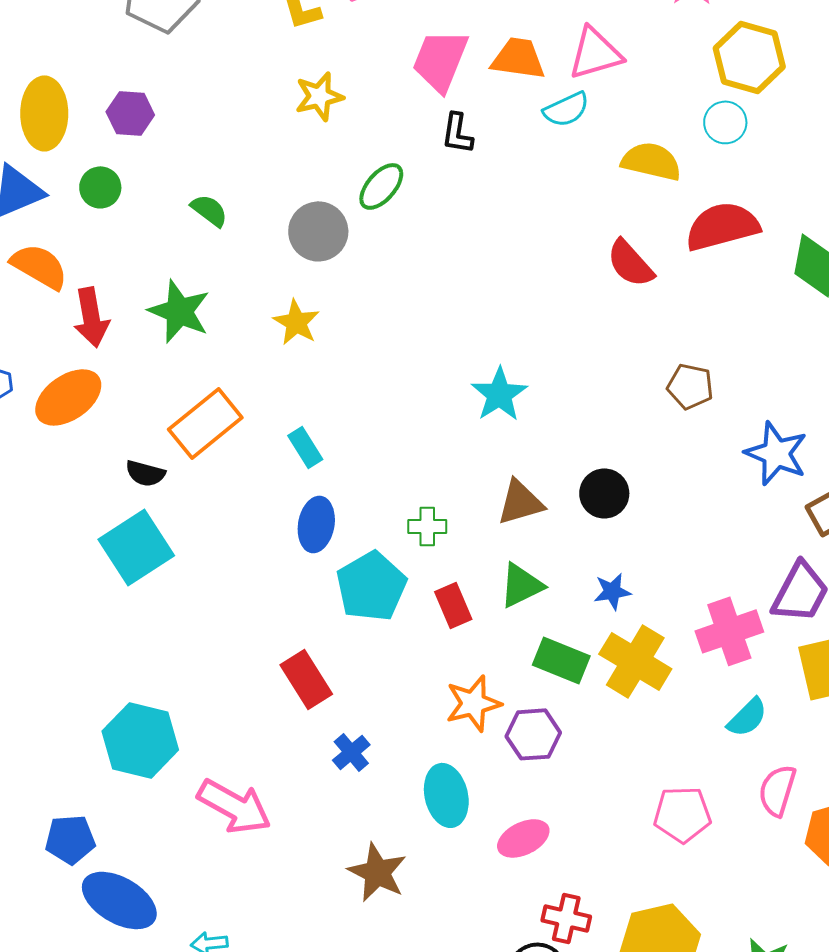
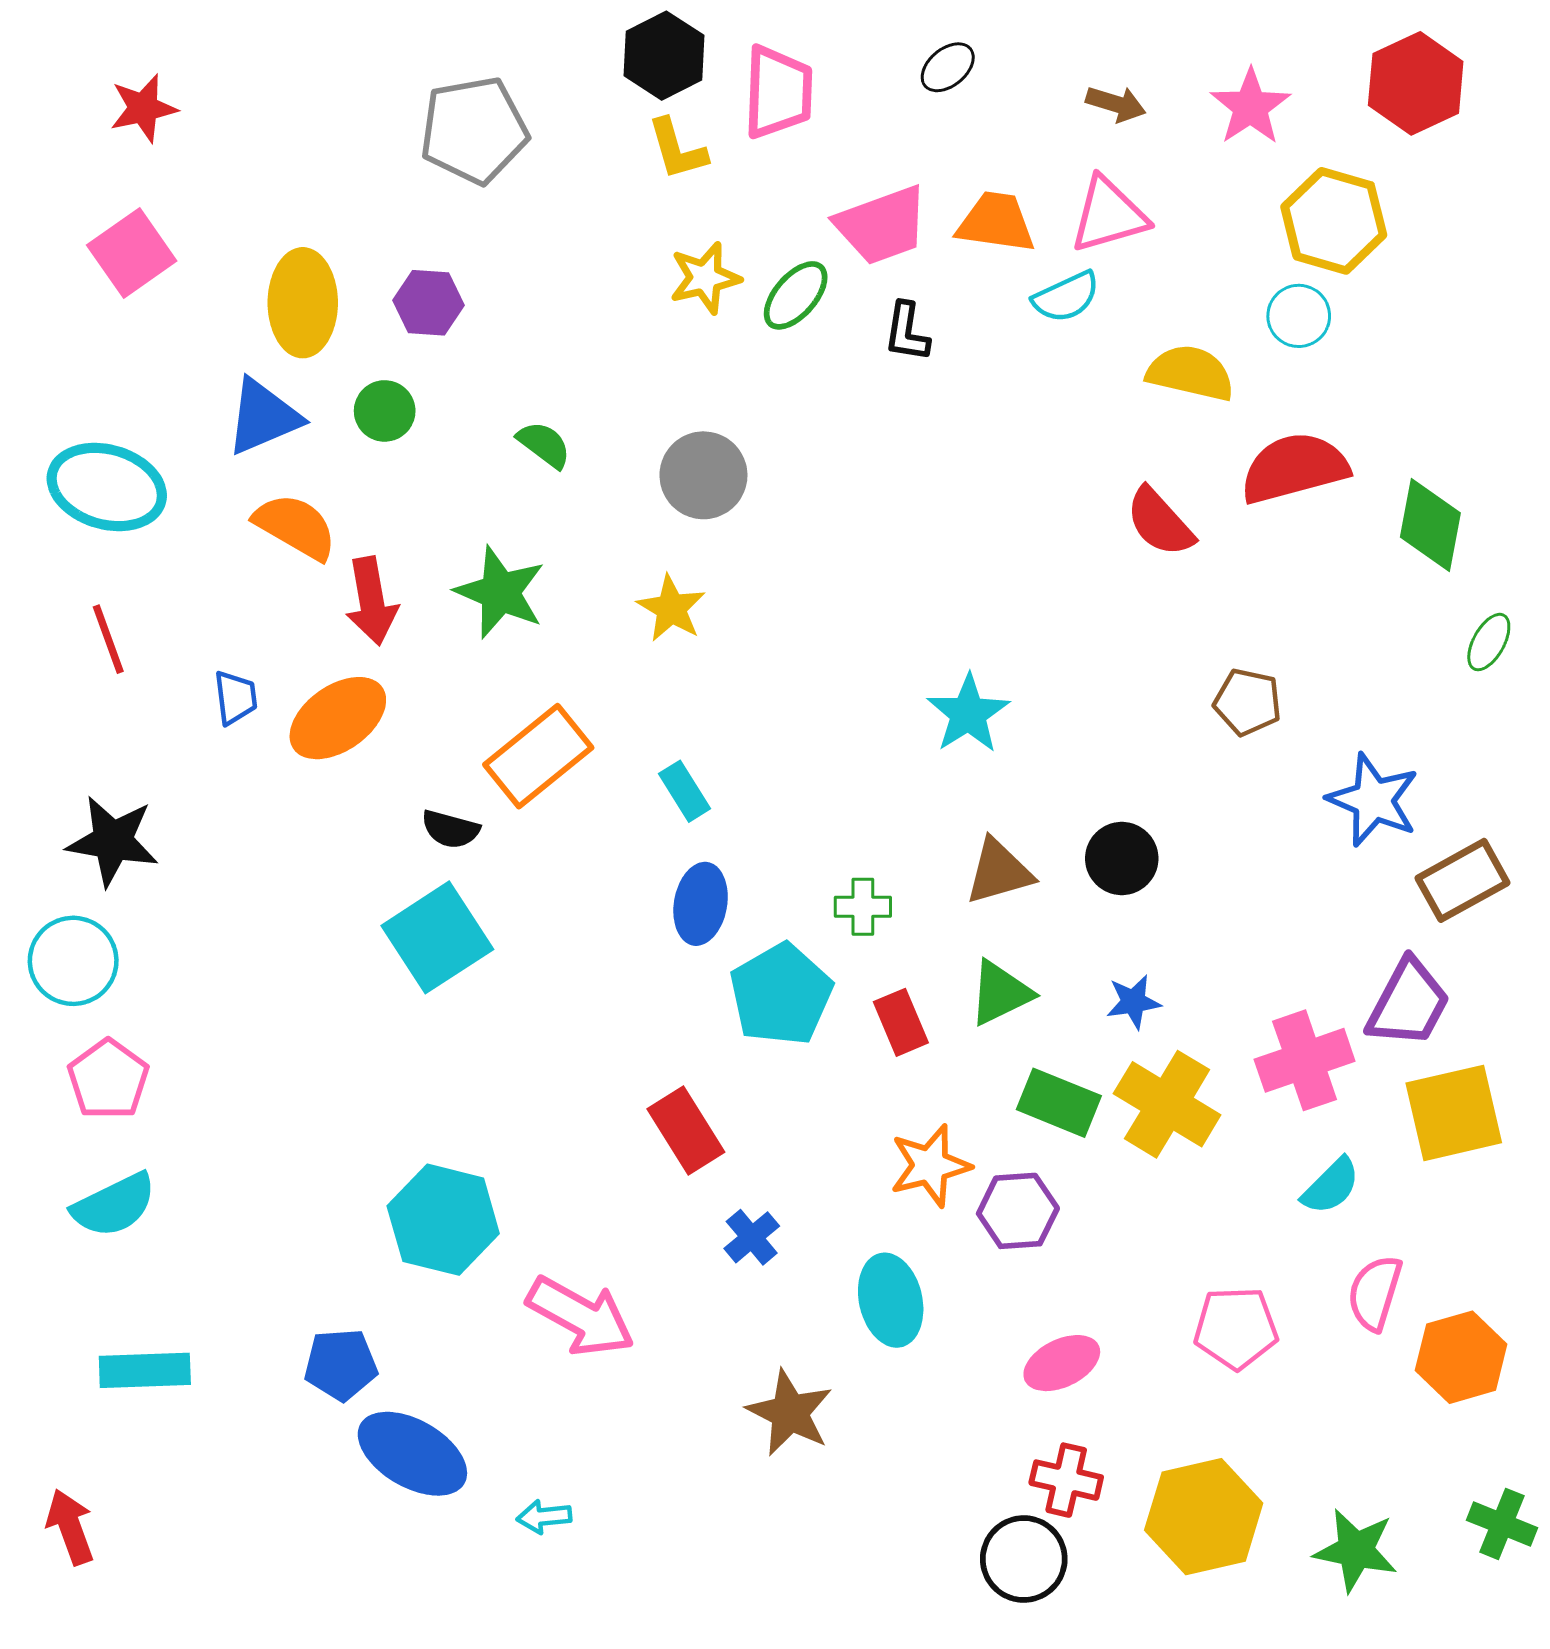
pink trapezoid: (440, 60) -> (882, 225), turned -132
green ellipse: (381, 186) -> (796, 295), moved
pink ellipse: (523, 838) -> (1062, 1363), moved

